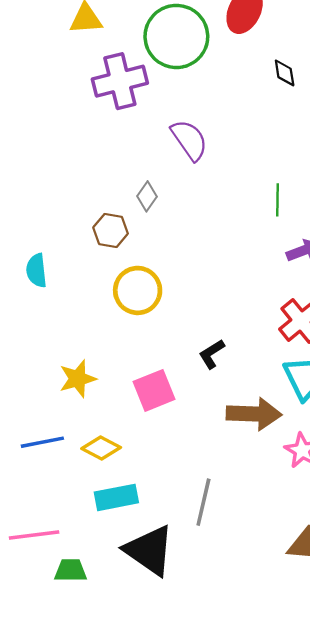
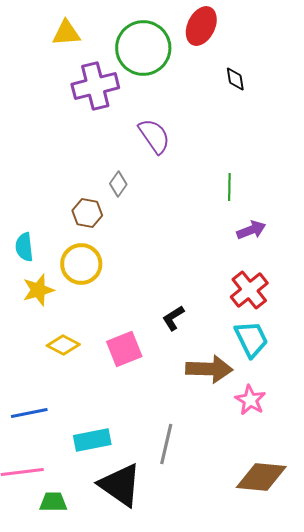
yellow circle: (138, 290) -> (81, 264), moved
yellow star: (78, 379) -> (38, 290), moved
blue line: (42, 442) -> (29, 413), moved
yellow diamond: (101, 448) -> (63, 345), moved

